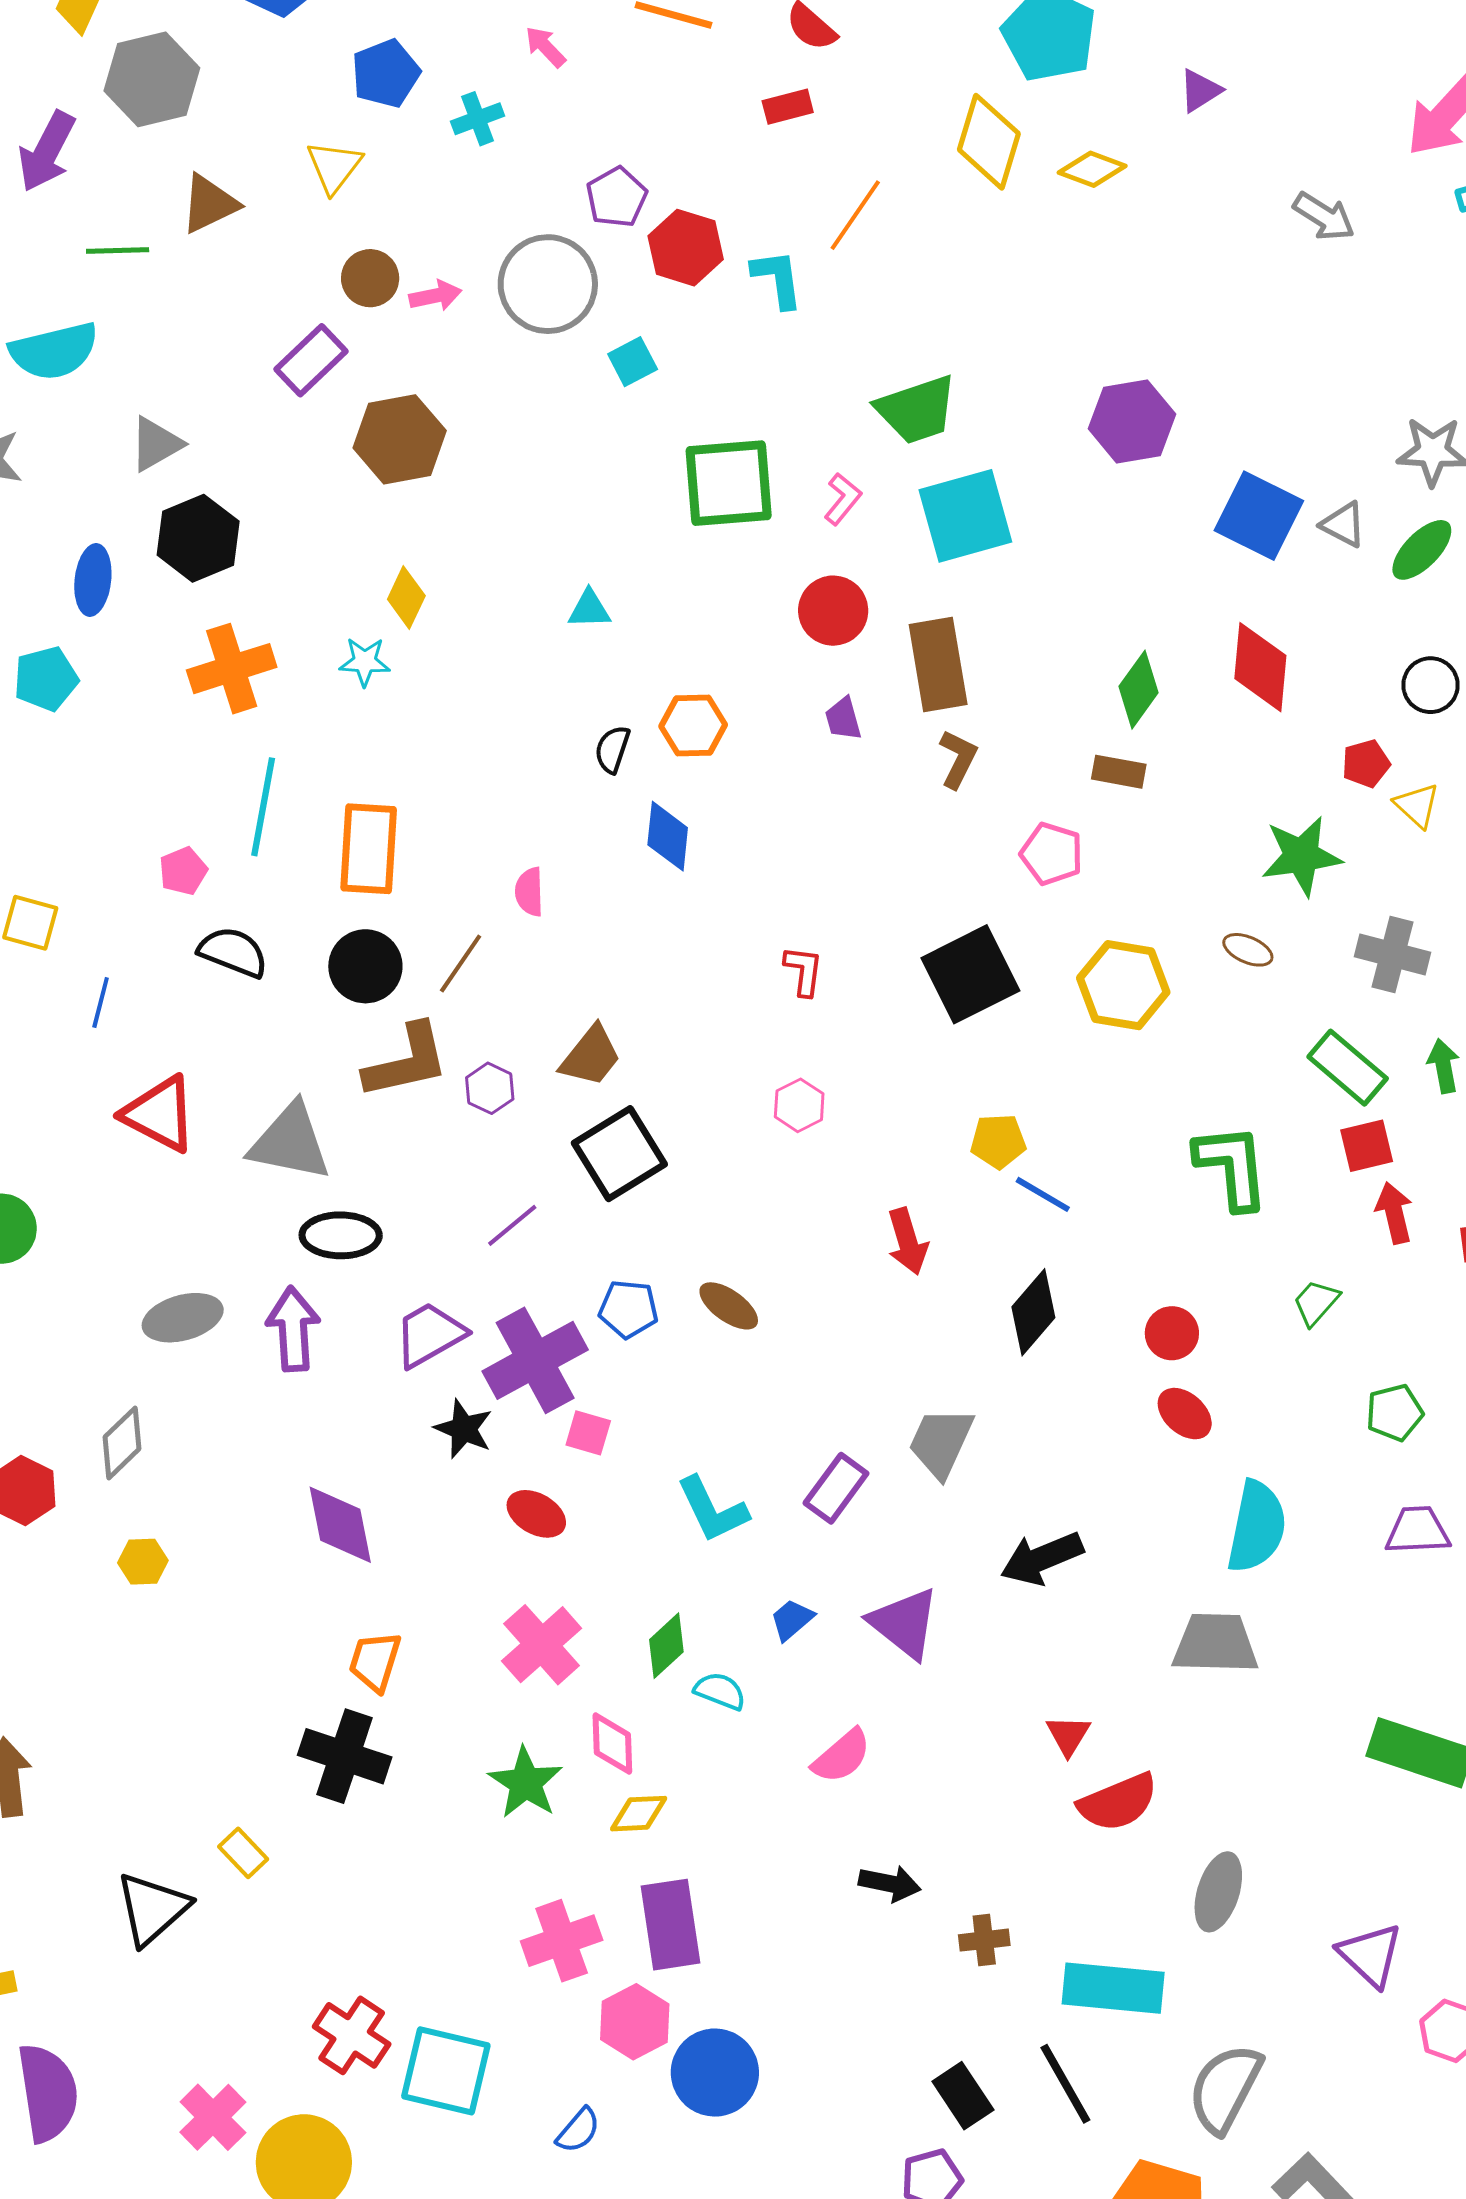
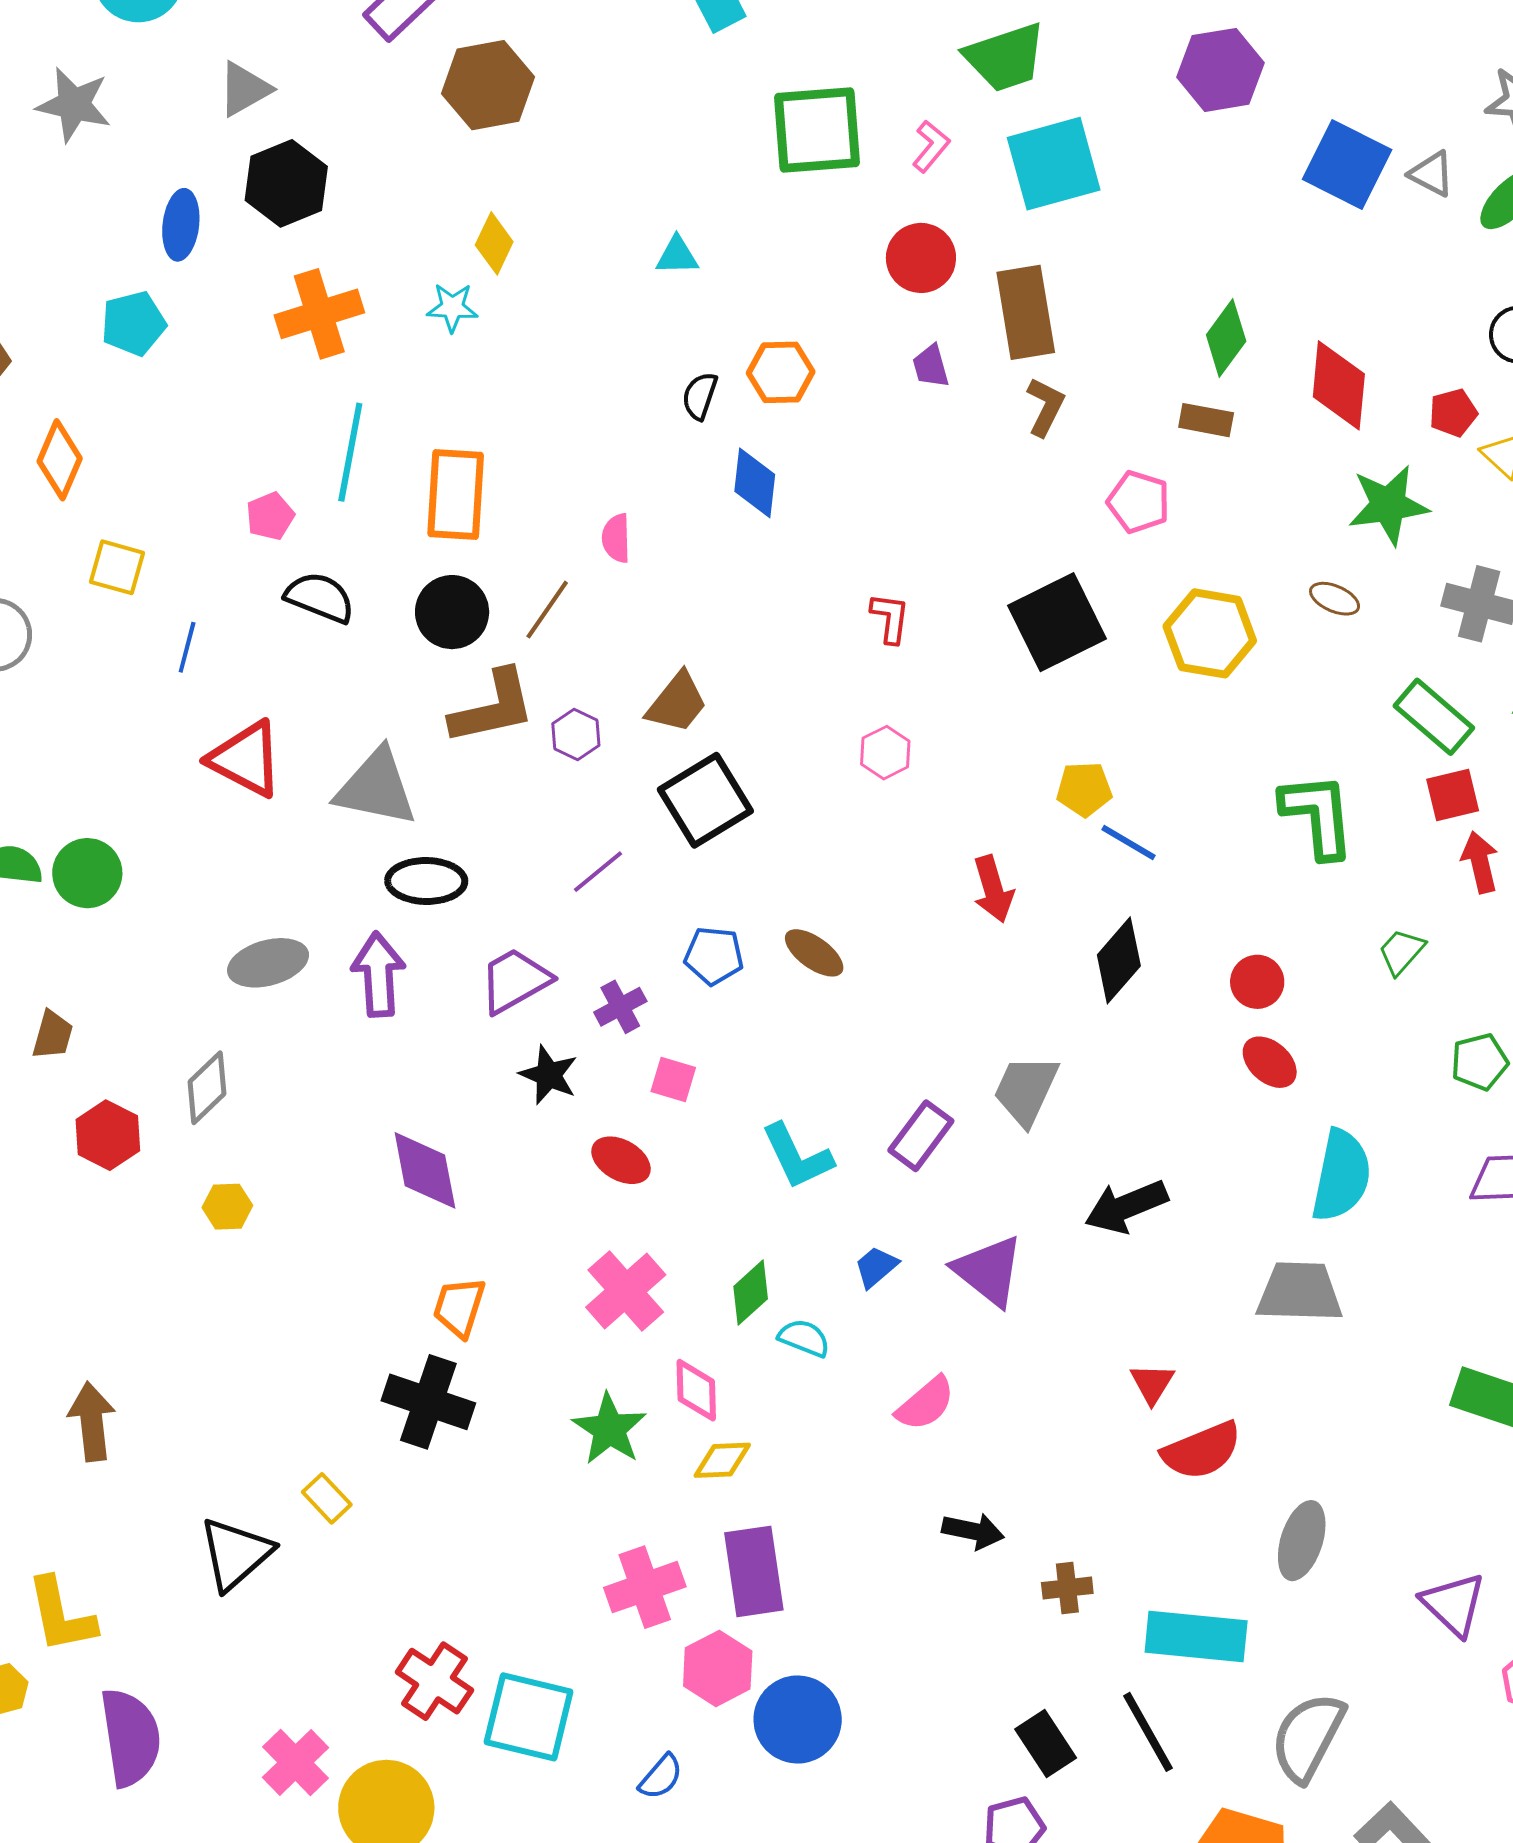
red diamond: (1260, 667) -> (1339, 385), moved
purple cross: (535, 1360) -> (620, 1007), size x0.5

